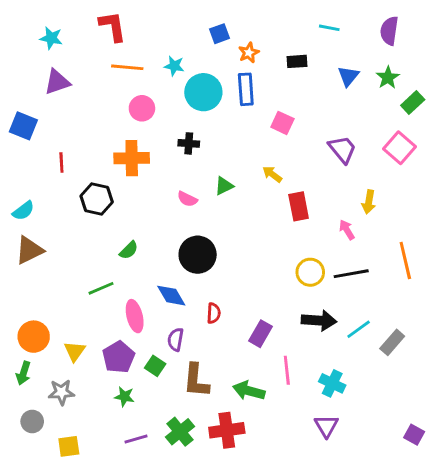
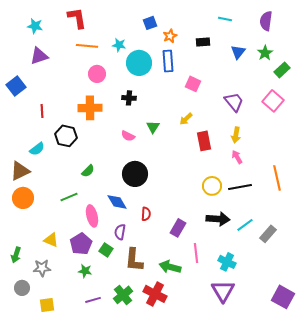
blue square: (23, 126) -> (16, 86), turned 30
yellow arrow: (272, 174) -> (186, 119), turned -80
green triangle: (224, 186) -> (153, 127), turned -32
yellow arrow: (369, 202) -> (236, 135), moved
cyan semicircle: (23, 211) -> (37, 149), moved
orange circle: (34, 337) -> (23, 198), moved
yellow triangle: (75, 351) -> (51, 240), turned -42
purple triangle: (326, 426) -> (223, 291), size x1.4
red cross: (227, 430) -> (155, 294), turned 35
purple square: (414, 435) -> (283, 297), size x1.6

